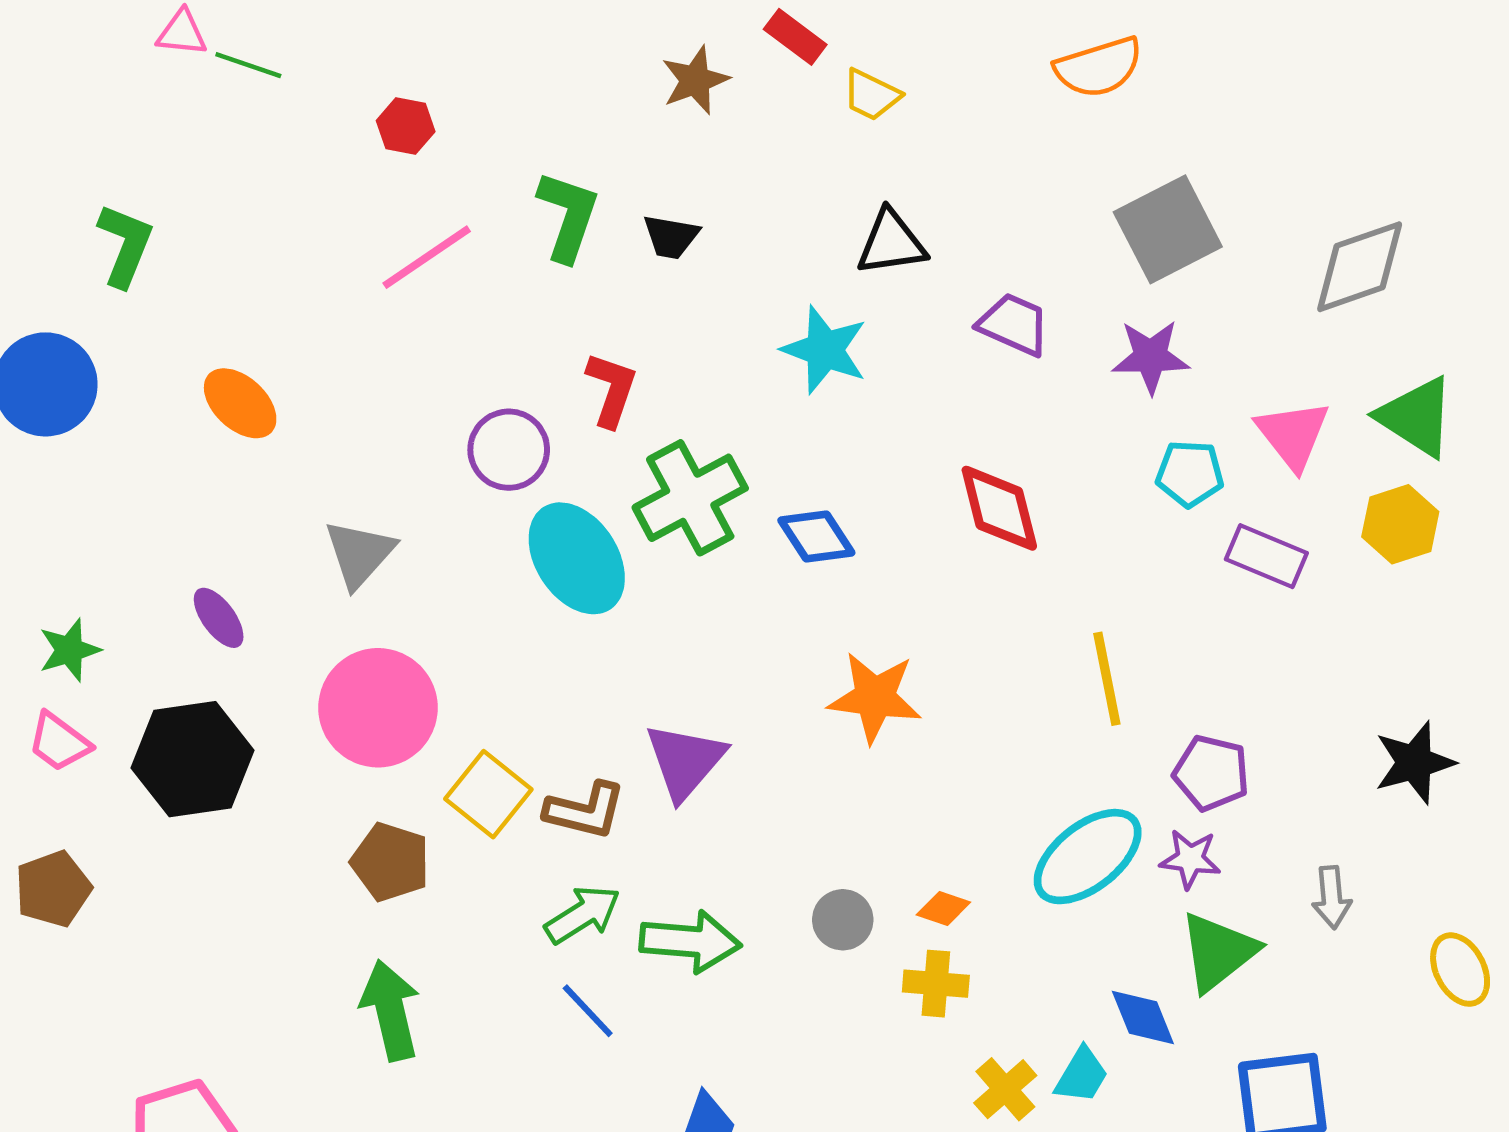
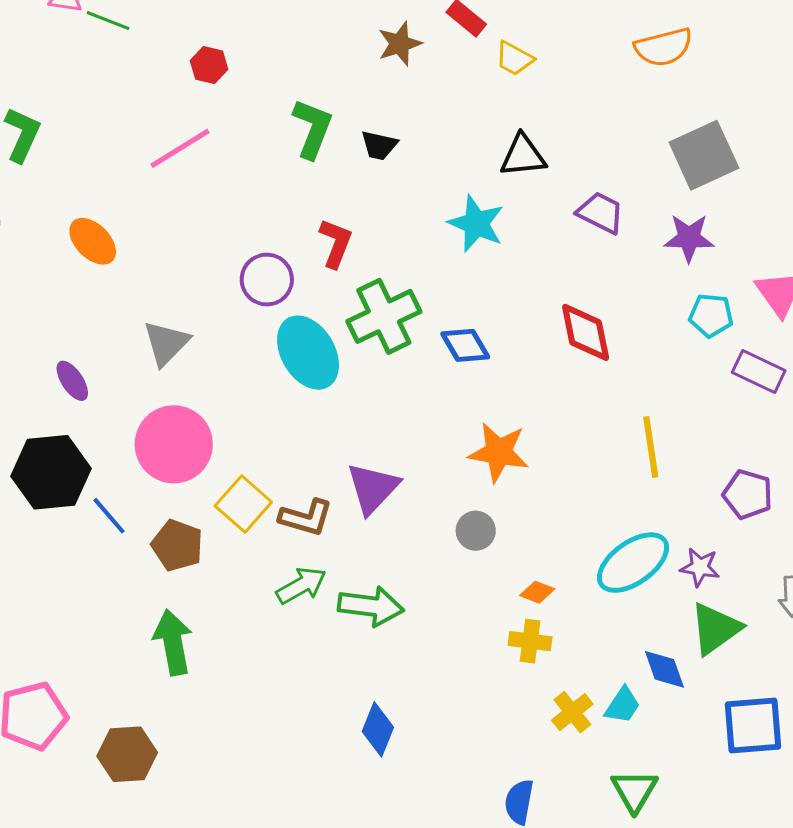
pink line: (427, 257) -> (180, 148), moved
purple pentagon: (1211, 773) -> (748, 494), moved
gray circle: (843, 920) -> (476, 531), moved
blue line: (588, 1011) -> (109, 516), moved

